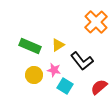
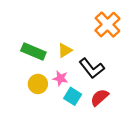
red semicircle: (99, 87) -> (100, 97), moved

